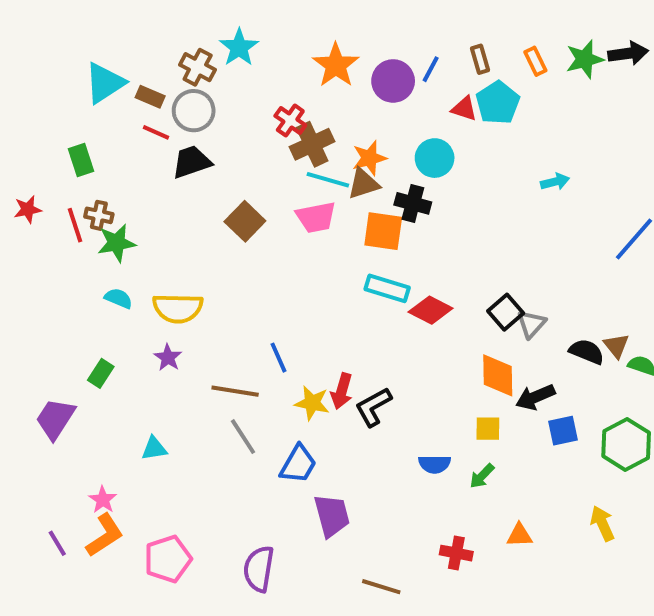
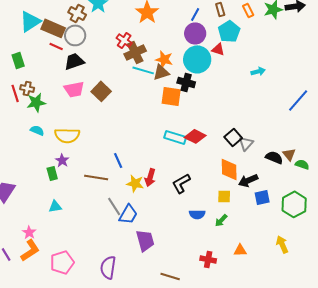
purple circle: (393, 81) -> (195, 33), moved
brown rectangle: (150, 97) -> (53, 28), size x1.6
red triangle: (464, 109) -> (218, 49), moved
orange star: (369, 158) -> (164, 59), turned 30
cyan circle: (435, 158) -> (197, 59), size x1.4
pink trapezoid: (316, 217) -> (74, 89), moved
cyan rectangle: (387, 288) -> (175, 137), moved
green rectangle: (101, 373) -> (52, 173), moved, turned -48
black L-shape: (373, 407) -> (181, 183), moved
gray line: (243, 437) -> (114, 206), moved

